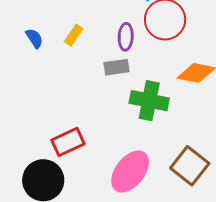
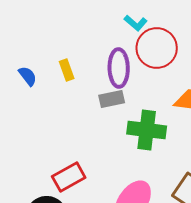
yellow rectangle: (74, 35) -> (67, 70), turned -50
purple ellipse: (126, 37) -> (119, 68), size x1.4

